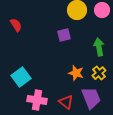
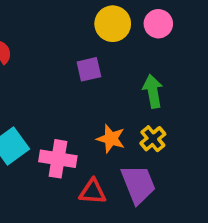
pink cross: (37, 100) -> (58, 159), moved
red triangle: (66, 102) -> (93, 192), turned -35

